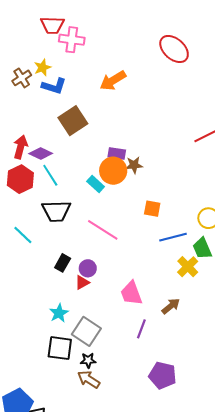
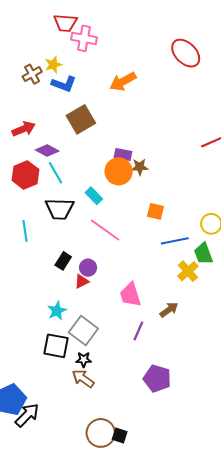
red arrow: (21, 147) -> (24, 129), moved, turned 50
cyan rectangle: (96, 184) -> (94, 196), moved
cyan line: (23, 235) -> (25, 231), turned 35

